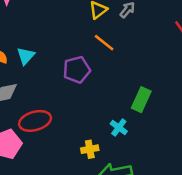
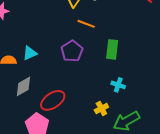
cyan triangle: (26, 56) -> (30, 53), turned 42
green rectangle: (141, 100) -> (112, 49), moved

